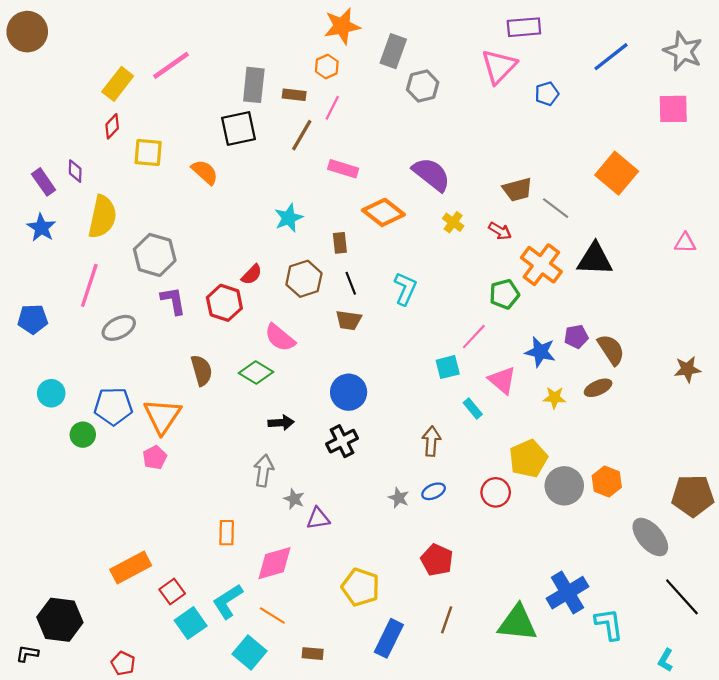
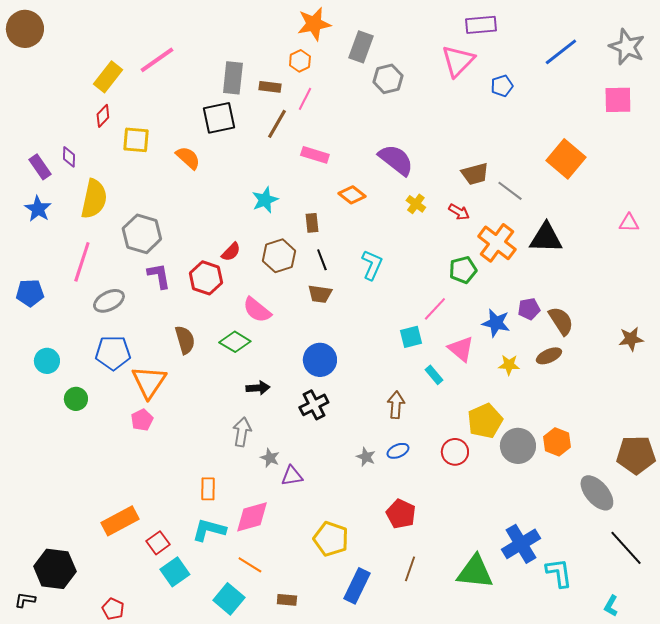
orange diamond: (383, 212) -> (352, 195), size x0.7
blue pentagon: (113, 406) -> (113, 353), moved
cyan L-shape: (228, 601) -> (209, 530), moved, turned 48

